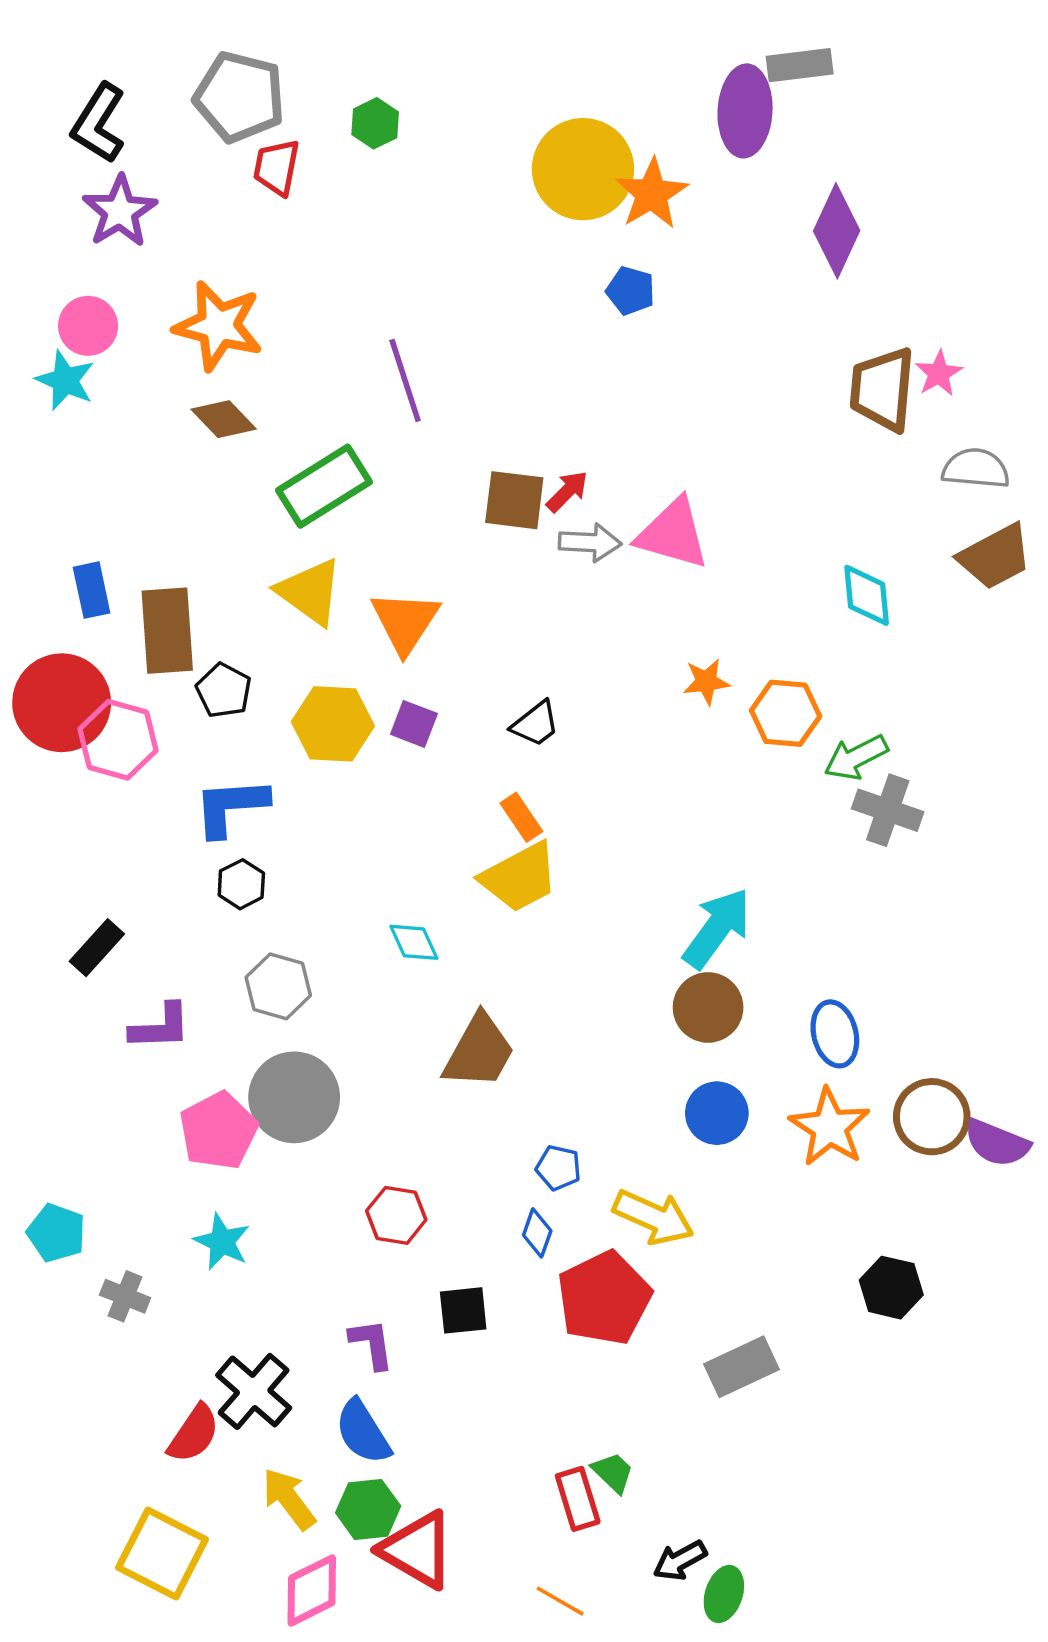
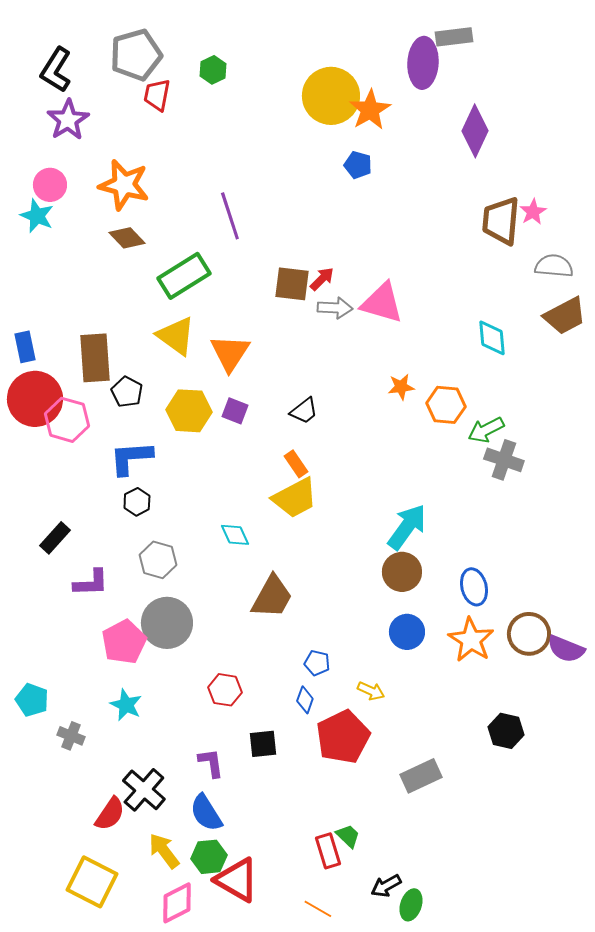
gray pentagon: (240, 97) -> (136, 55), turned -30
blue rectangle: (92, 590) -> (25, 347), moved
yellow arrow: (653, 1217) -> (371, 691), size x0.6

